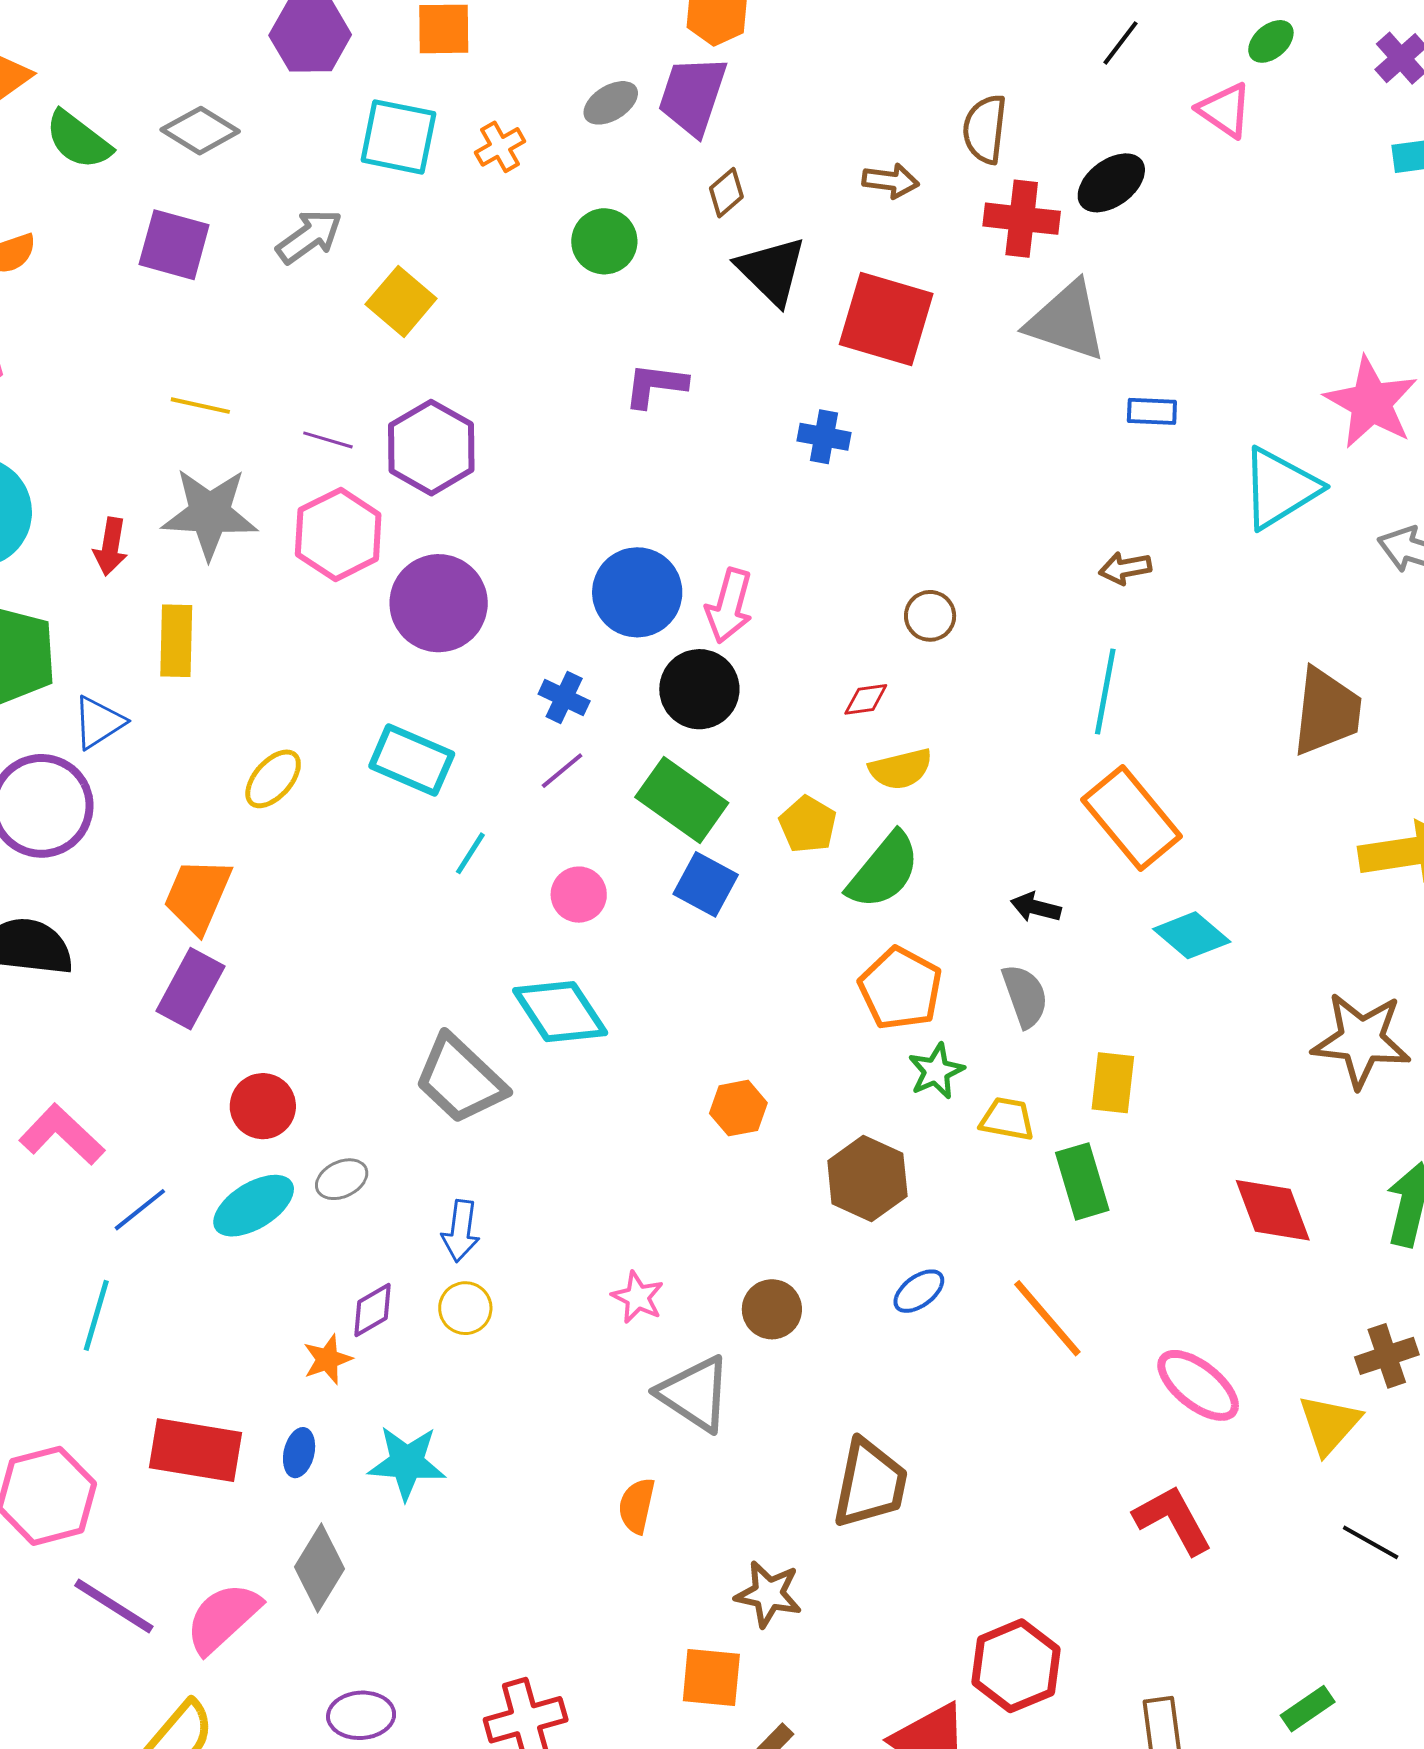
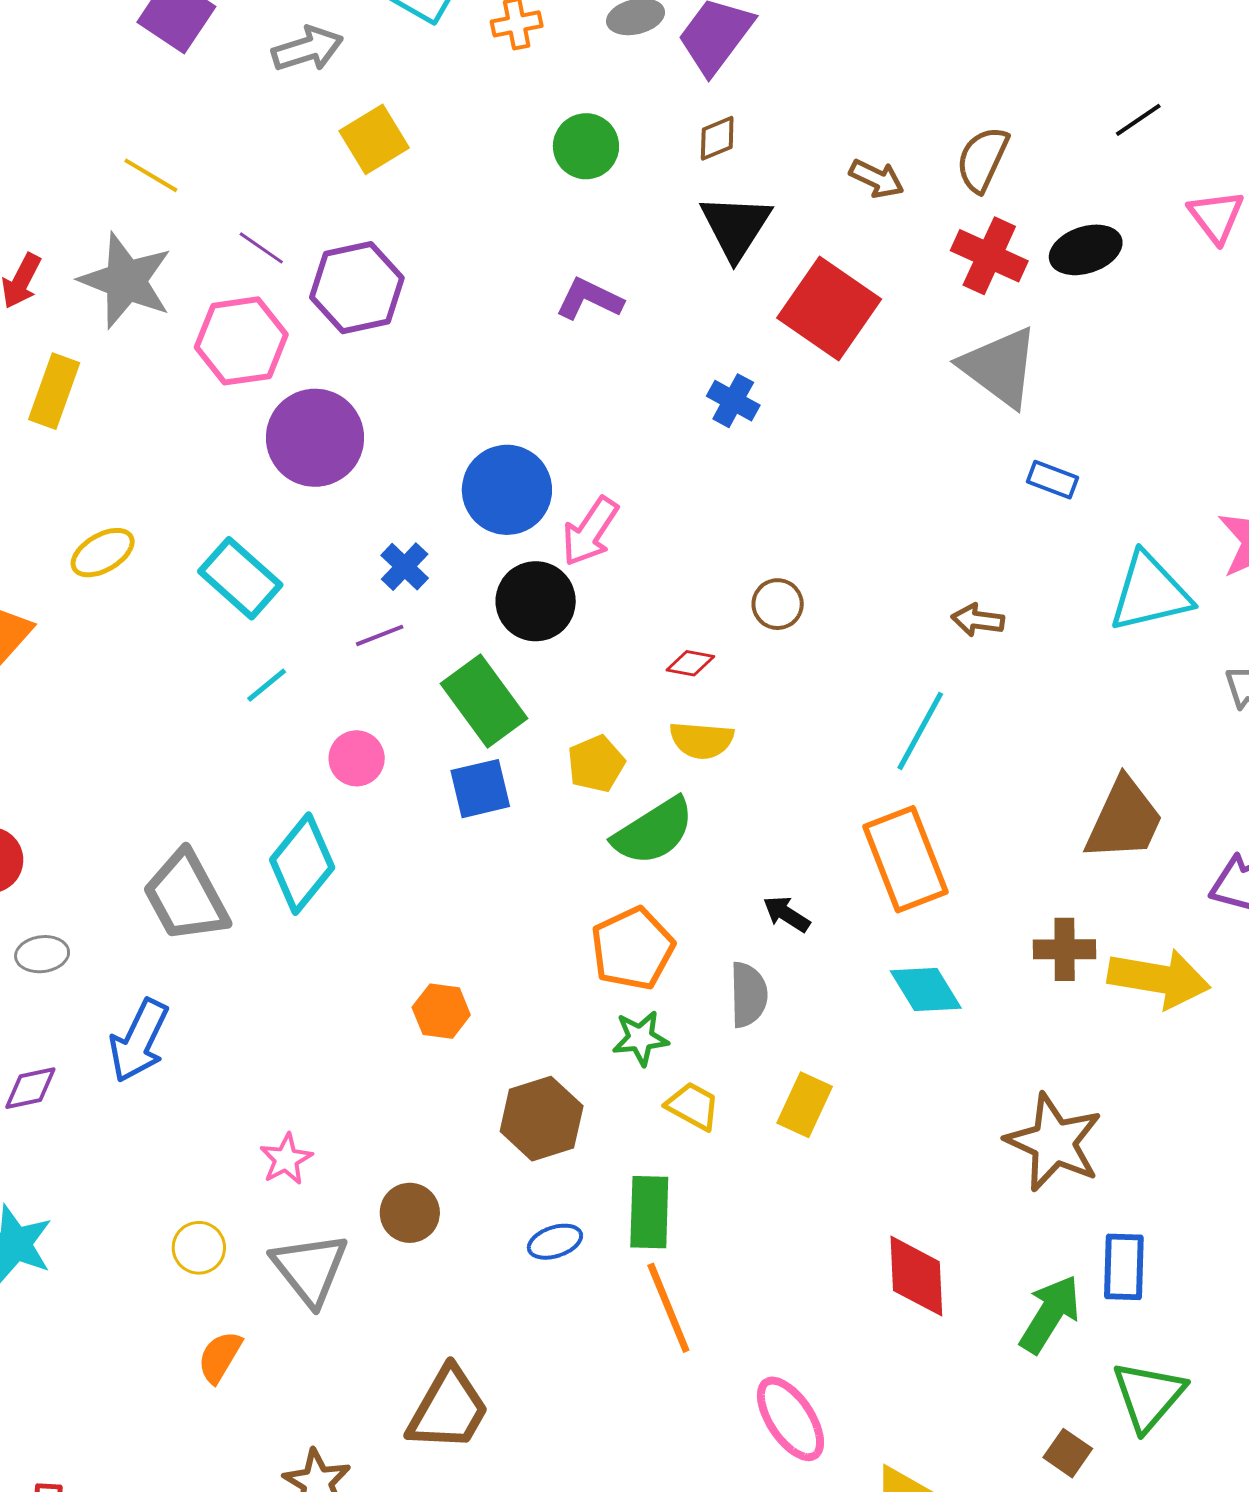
blue square: (706, 884) -> (480, 789), turned 30
cyan diamond: (560, 1012) -> (302, 864), turned 54
green rectangle: (1082, 1181) -> (649, 1212), moved
blue arrow: (461, 1231) -> (139, 1041), size x1.4
yellow circle: (465, 1308) -> (199, 1248), moved
brown cross: (1387, 1356) -> (1065, 949), moved

